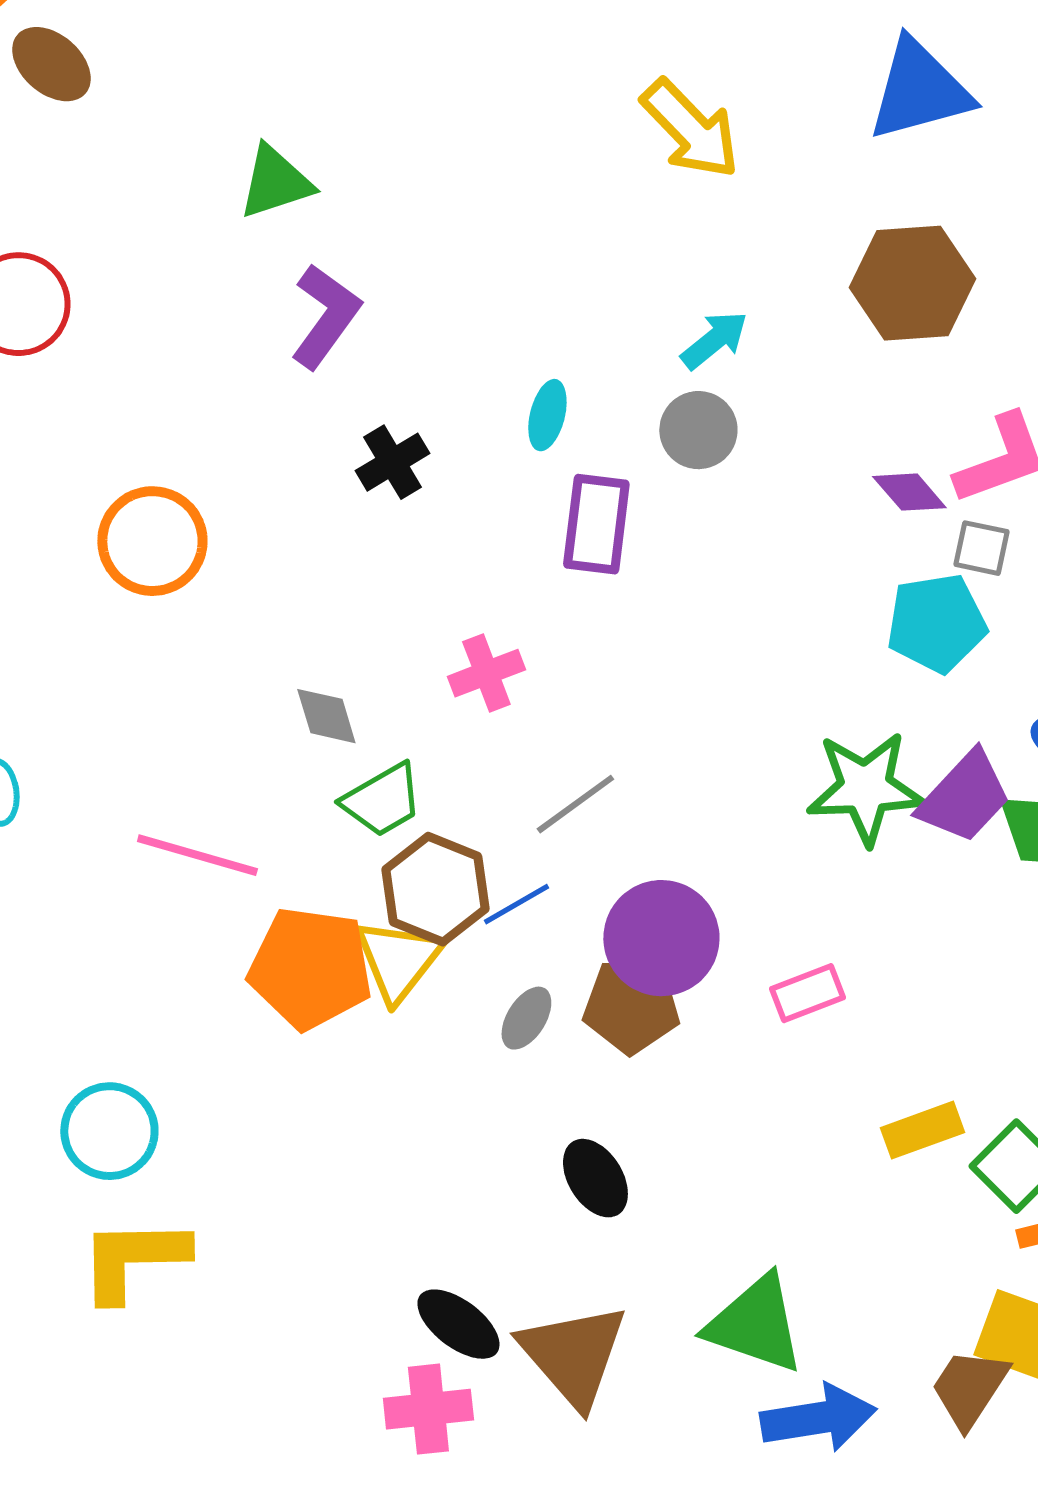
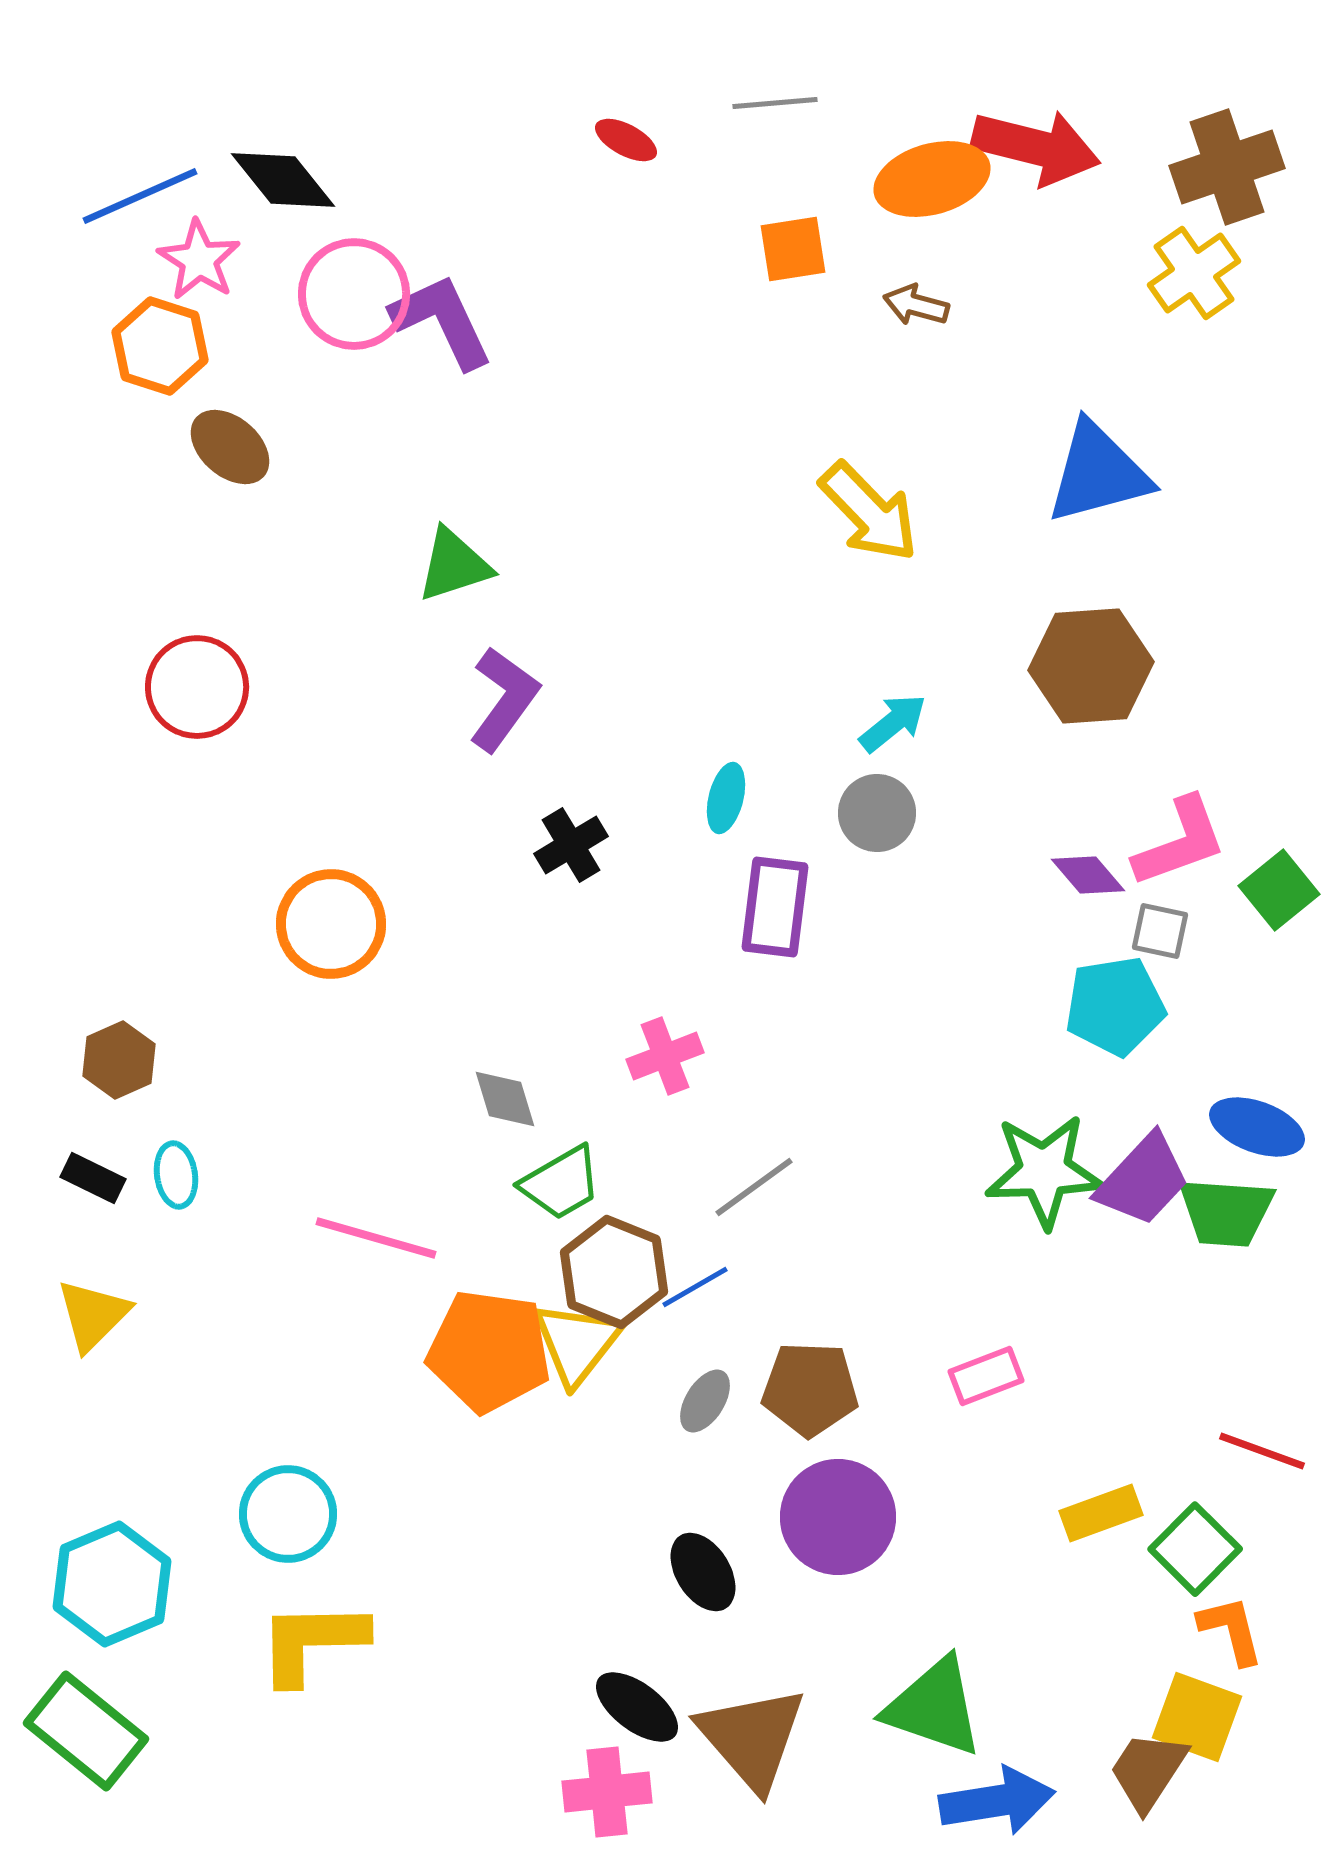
purple circle: (661, 938) -> (838, 1517), moved
black ellipse: (595, 1178) -> (703, 1572), moved

